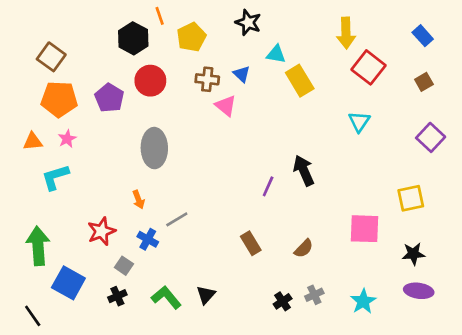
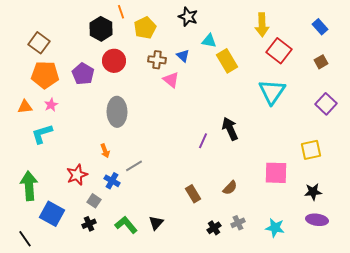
cyan triangle: (359, 122) -> (272, 92), size x1.6
brown rectangle: (251, 243) -> (193, 194), moved
cyan star: (363, 301) -> (275, 228), turned -30

